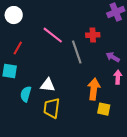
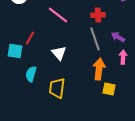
red line: (18, 48) -> (30, 38), moved
gray line: (77, 52) -> (95, 39), moved
white triangle: (48, 85) -> (59, 53), moved, turned 42

